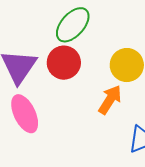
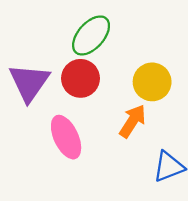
pink ellipse: (25, 114) -> (66, 137), moved

